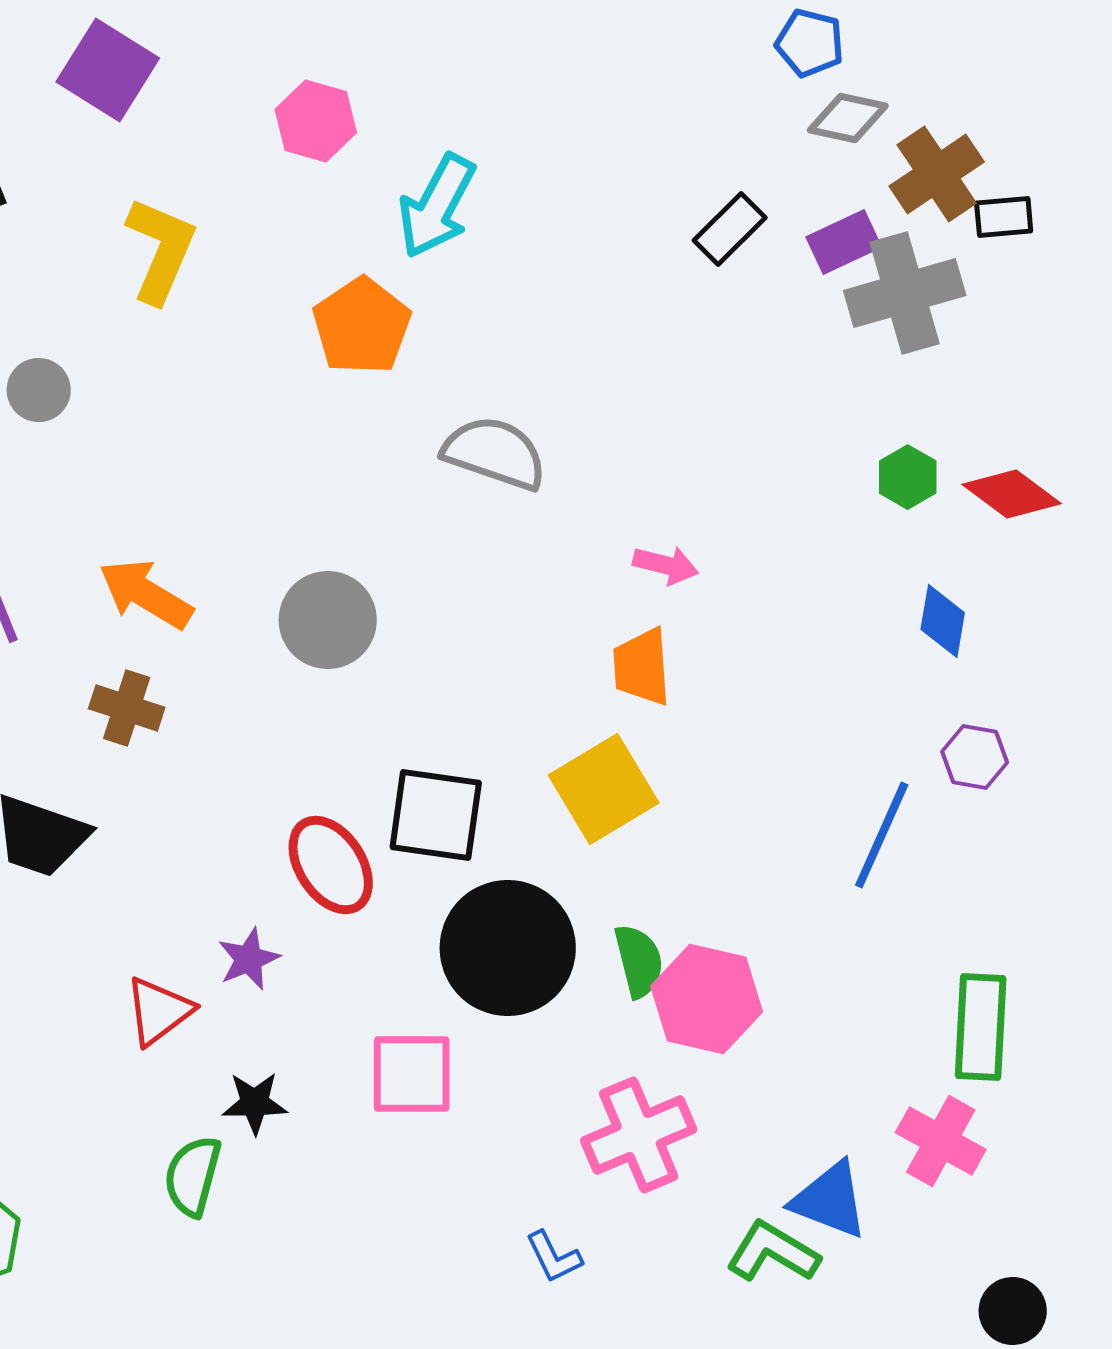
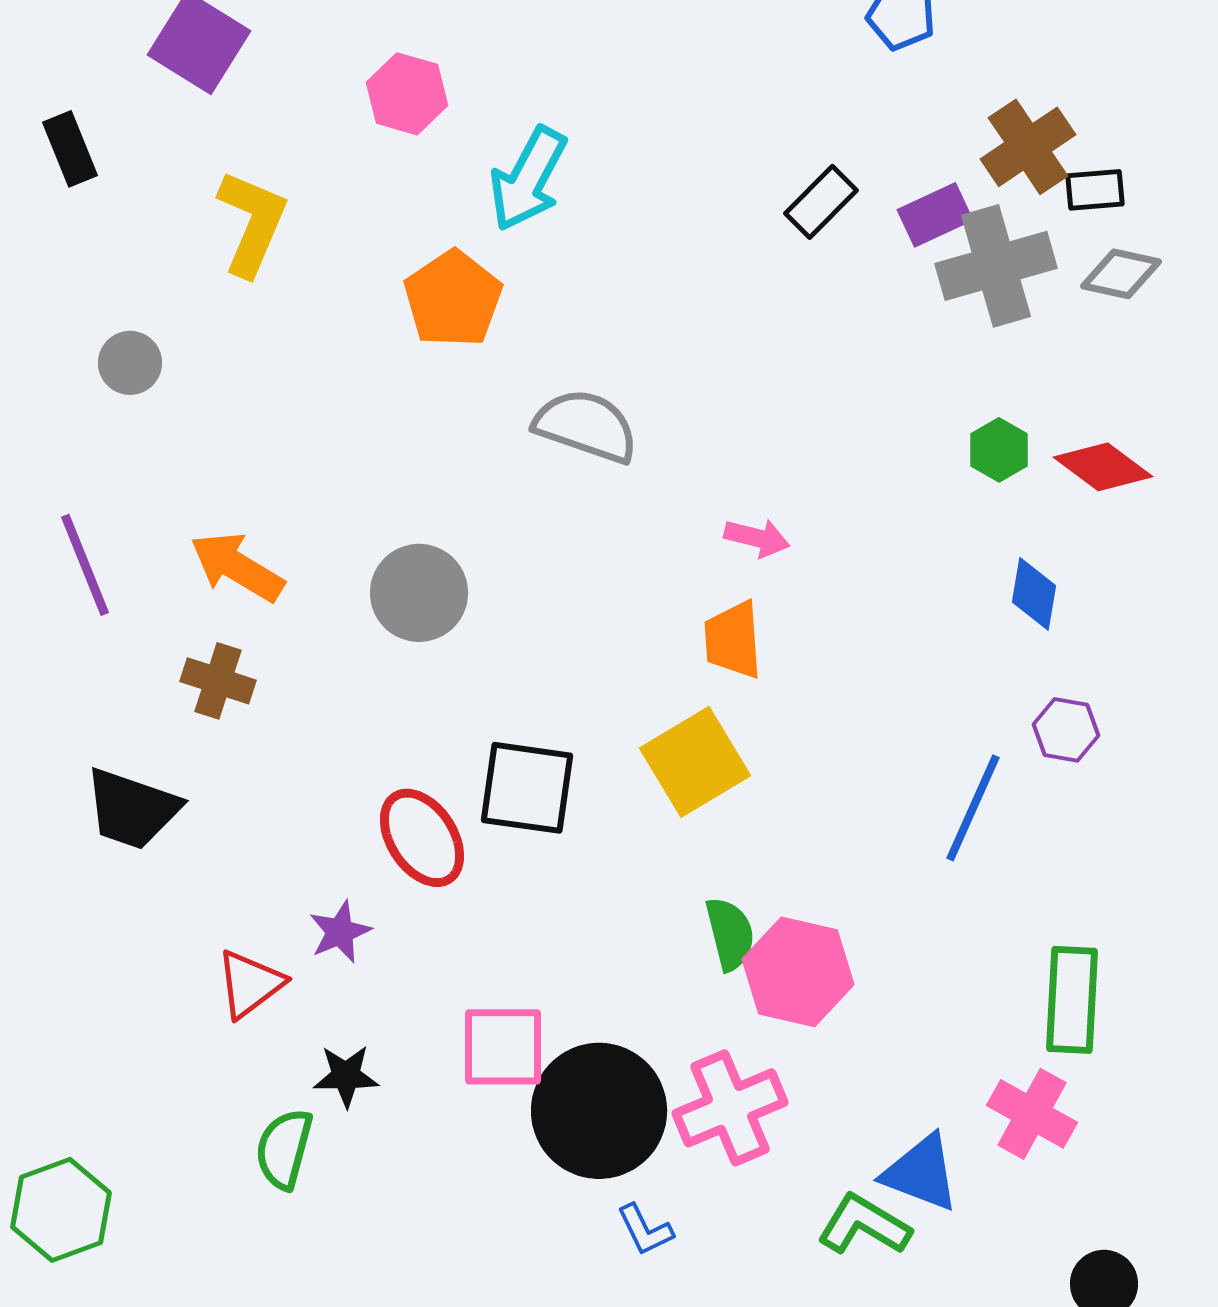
gray diamond: (848, 118) -> (1121, 274), moved
black circle: (508, 948) -> (599, 1111), moved

